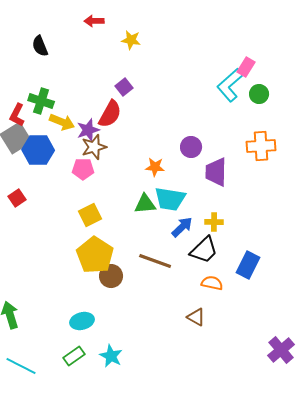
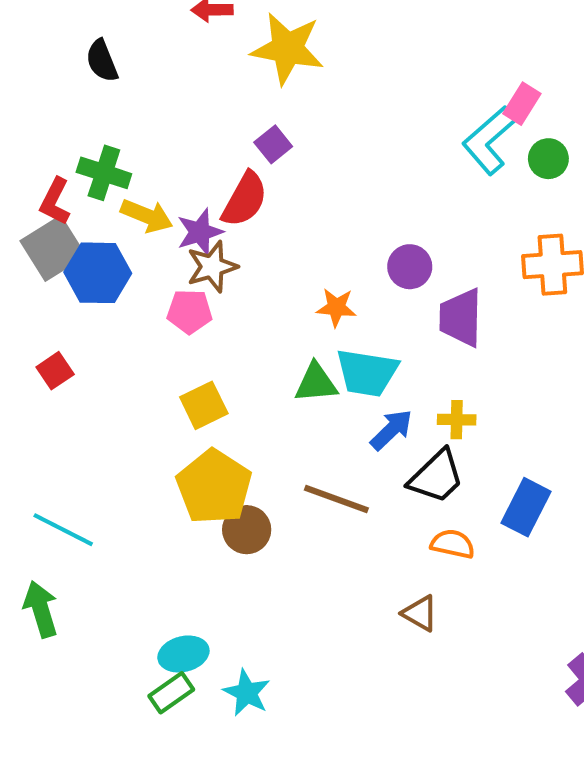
yellow star: (131, 40) -> (287, 49), size x1.8
cyan ellipse: (82, 321) -> (183, 654), moved
cyan line: (21, 366) -> (63, 530), moved

